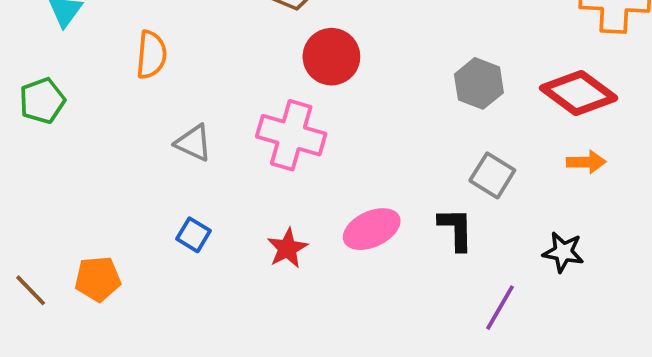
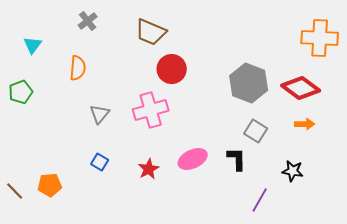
gray hexagon: (479, 83) -> (249, 83), size x1.5
pink cross: (291, 135) -> (151, 110), turned -32
gray triangle: (193, 143) -> (100, 114), turned 45

